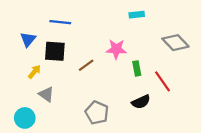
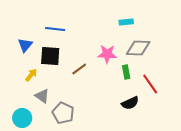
gray diamond: (175, 43) -> (138, 48), moved, turned -45
gray pentagon: (97, 113) -> (63, 113), moved

